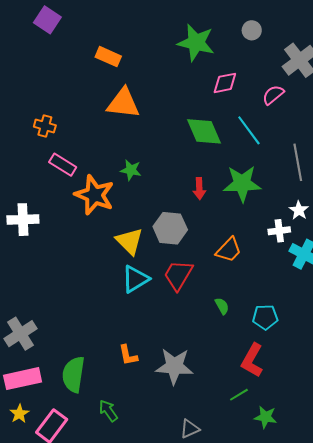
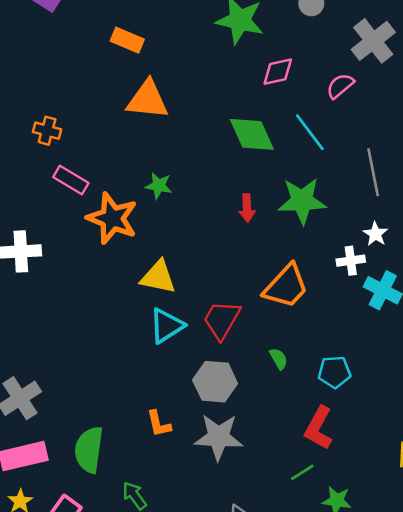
gray hexagon: (170, 228) -> (215, 382), moved
yellow triangle: (129, 241) -> (158, 277), turned -32
orange trapezoid: (229, 250) -> (286, 286), size x1.4

